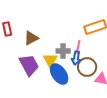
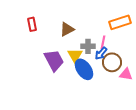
brown triangle: (31, 38) -> (67, 29), moved
blue arrow: (76, 58) -> (101, 53), turned 32

